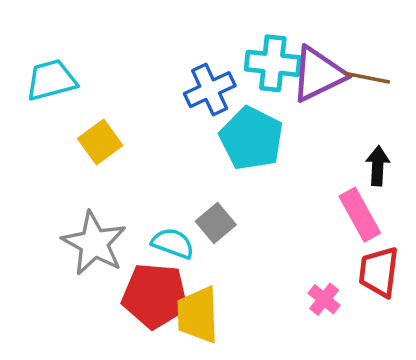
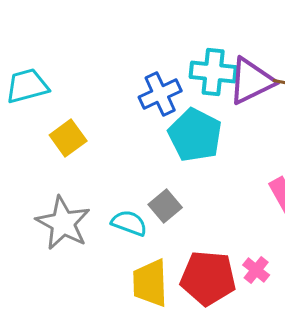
red pentagon: (155, 296) -> (208, 278), moved

